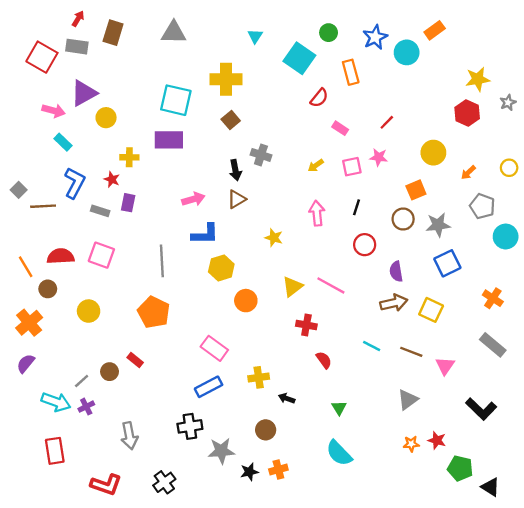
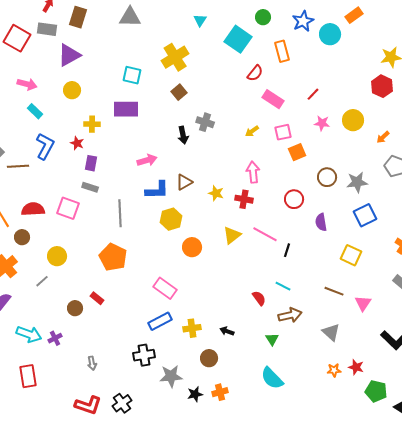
yellow cross: (226, 79) -> (175, 57), turned -32
purple triangle: (84, 93) -> (69, 55), moved
cyan square: (176, 100) -> (132, 75), size x0.7
pink rectangle: (340, 128) -> (273, 99), size x1.5
pink star: (379, 157) -> (322, 123), moved
orange square: (416, 190) -> (297, 152), moved
brown triangle: (236, 199) -> (184, 182), moved
black line: (356, 207) -> (287, 250), moved
gray rectangle: (100, 211) -> (90, 187), moved
brown arrow: (394, 303) -> (290, 315), moved
red cross: (306, 325) -> (244, 199), moved
cyan line: (372, 346) -> (283, 286), moved
yellow cross: (259, 377) -> (192, 328), moved
gray line: (82, 381) -> (42, 281), moved
gray triangle: (408, 400) -> (331, 332), turned -42
gray arrow: (129, 436) -> (92, 363), size x0.6
red L-shape: (106, 485) -> (88, 405), moved

